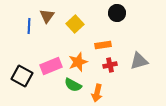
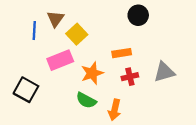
yellow square: (75, 24) -> (77, 34), moved
pink rectangle: (51, 66) -> (60, 60), moved

